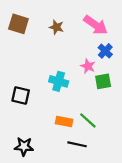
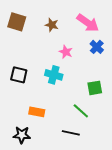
pink star: (88, 66) -> (66, 52), moved
green square: (103, 81) -> (95, 88), moved
black square: (21, 95) -> (19, 75), moved
orange rectangle: (64, 122) -> (37, 112), moved

